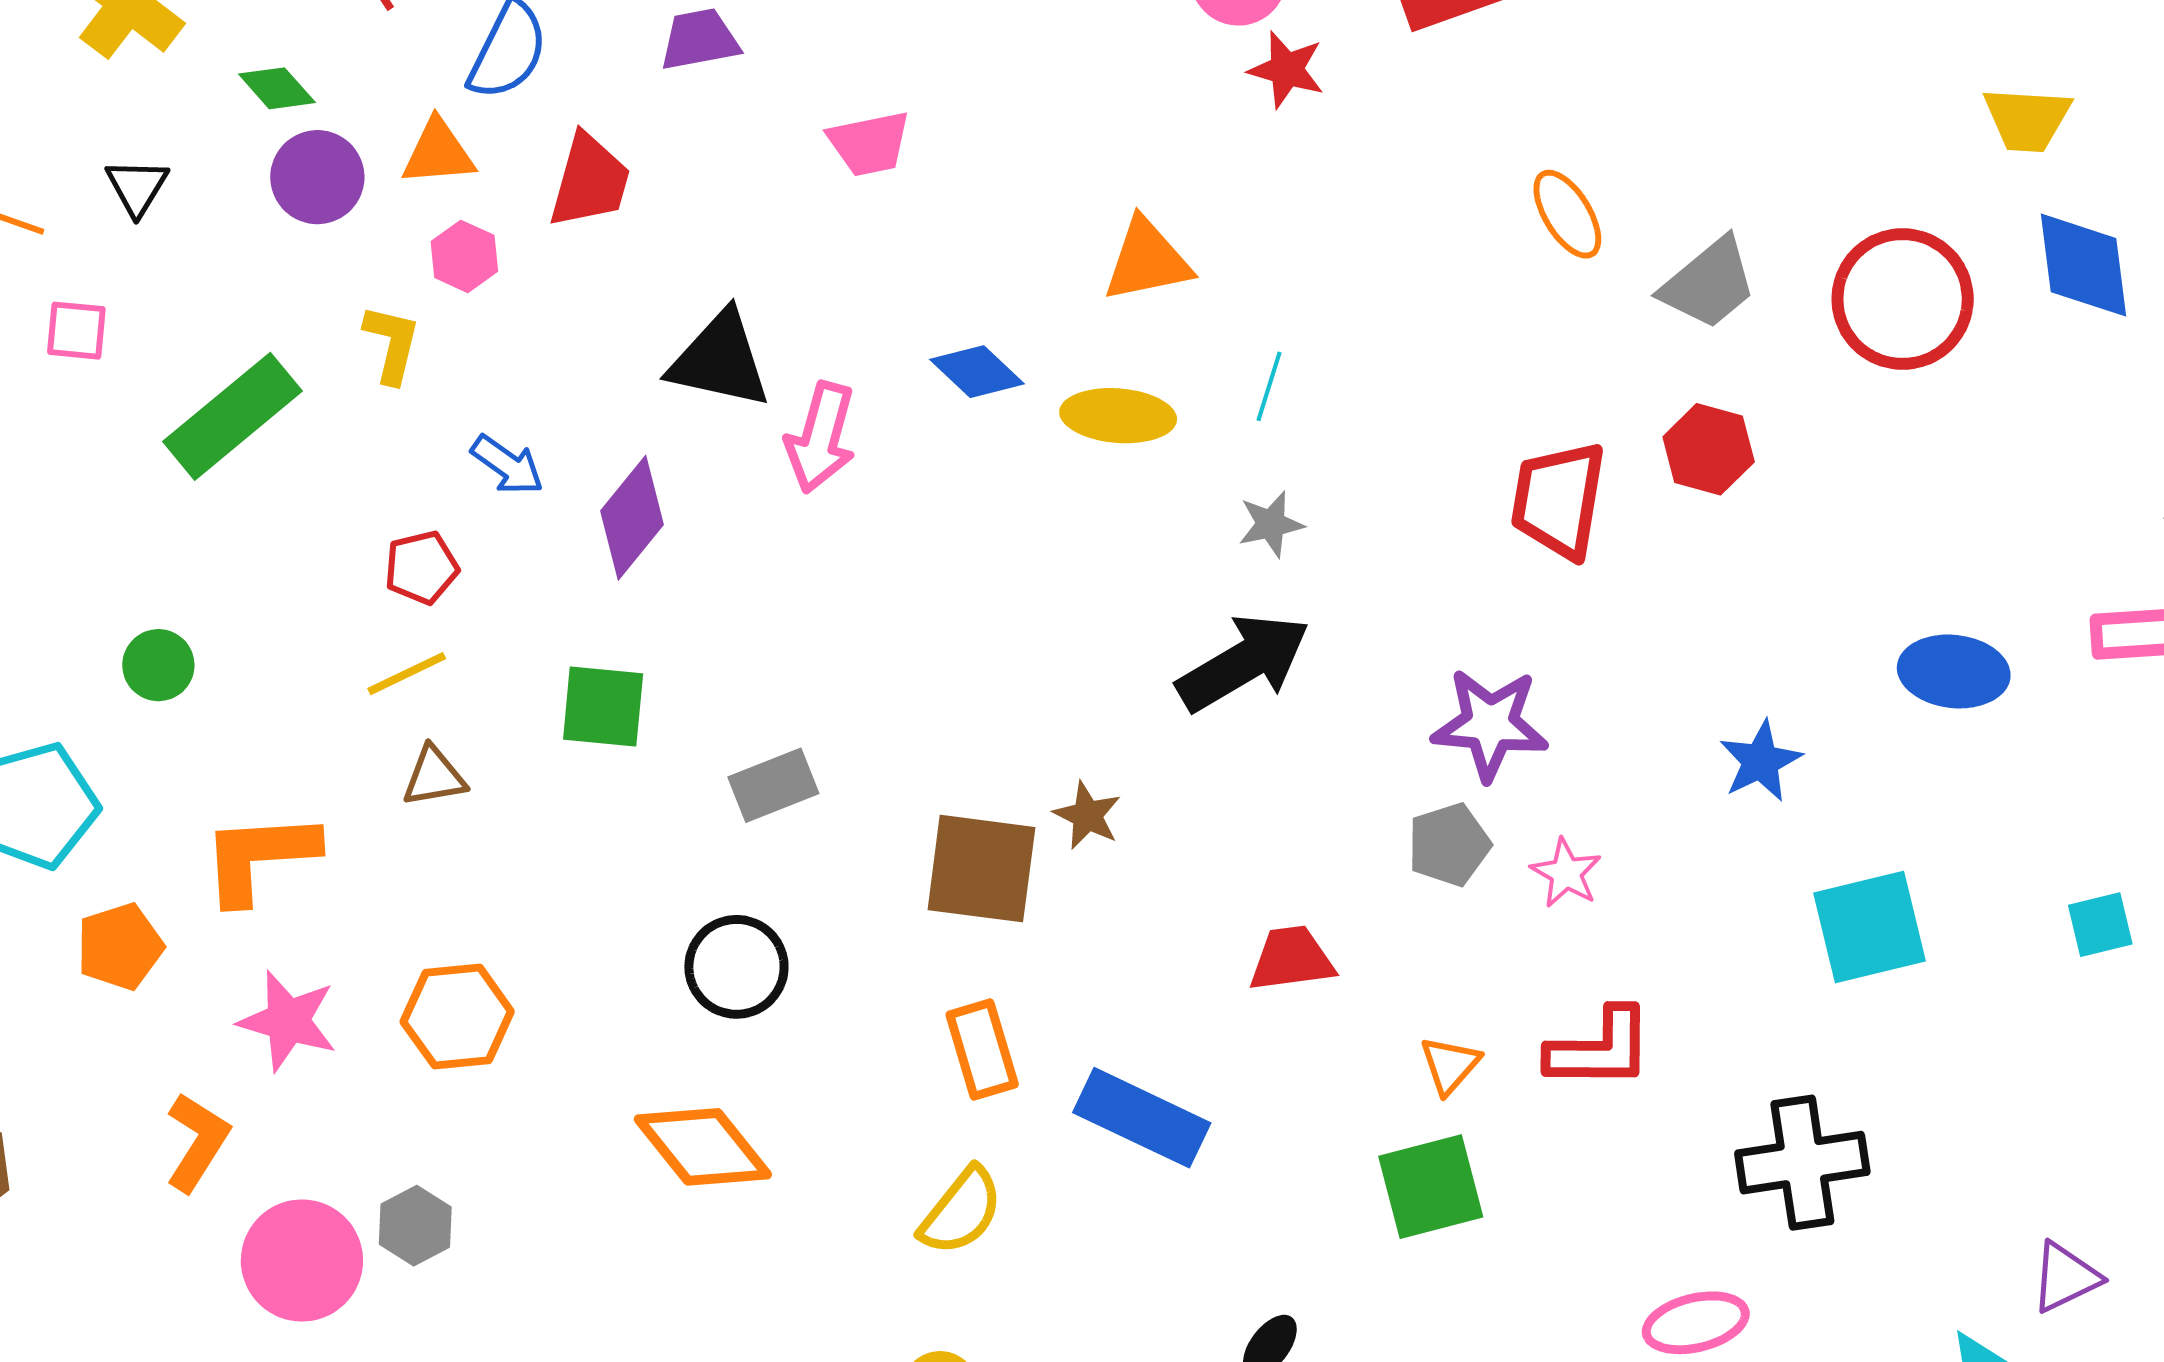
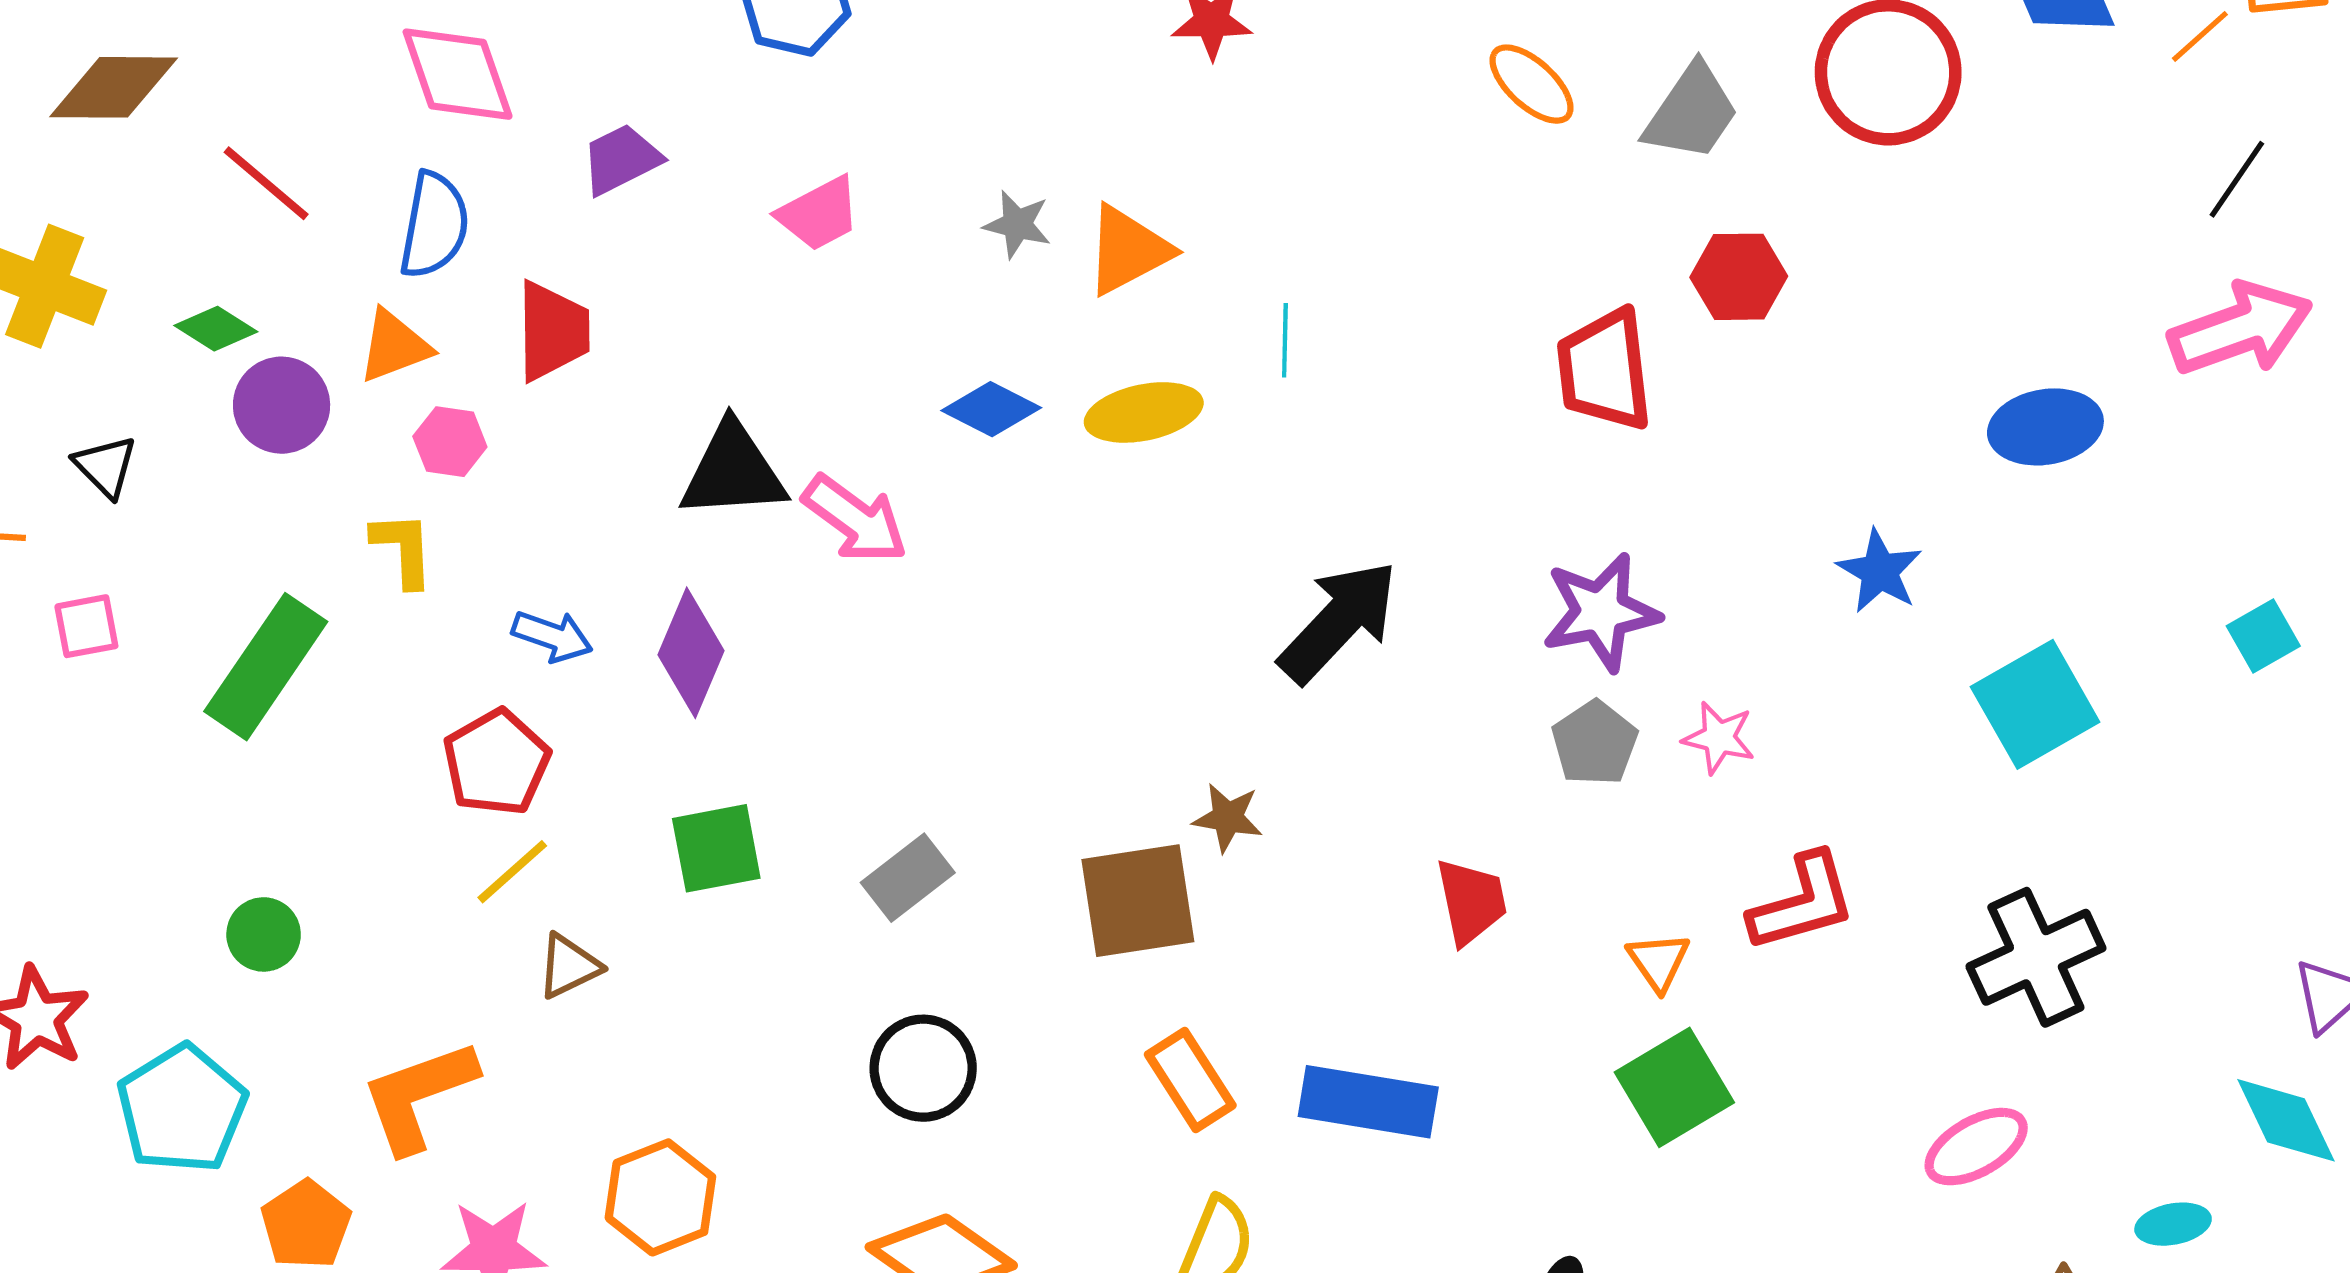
pink arrow: (821, 437) -> (855, 519), turned -53
gray star: (1271, 524) -> (1017, 224), moved, turned -30
red pentagon: (421, 568) -> (496, 762), size x1.4
red trapezoid: (1292, 959) -> (1471, 901), turned 102

